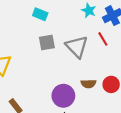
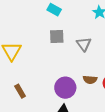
gray triangle: (77, 47) -> (84, 44), size x0.7

